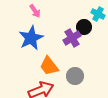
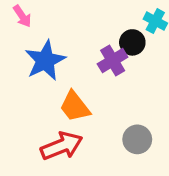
pink arrow: (35, 11) -> (22, 16), moved
gray circle: (75, 76) -> (137, 139), moved

